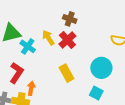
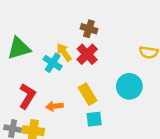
cyan cross: (28, 46) -> (53, 63), moved
orange arrow: (31, 88) -> (55, 106), moved, turned -104
cyan square: (96, 93) -> (94, 119), moved, turned -32

